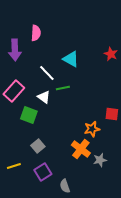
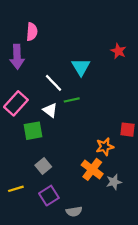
pink semicircle: (36, 33) -> (32, 32), moved
red star: (111, 54) -> (118, 51), moved
cyan triangle: (71, 59) -> (81, 67), turned 30
green square: (29, 115) -> (33, 131), turned -30
gray semicircle: (65, 186) -> (74, 212), turned -80

